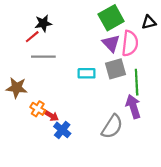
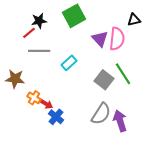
green square: (111, 18) -> (74, 16), moved
gray square: (115, 69) -> (104, 80), moved, turned -36
cyan rectangle: (87, 73) -> (69, 63), moved, turned -42
green line: (137, 82) -> (123, 74), turned -30
purple arrow: (133, 107) -> (120, 121), moved

